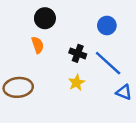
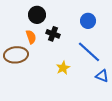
black cross: (78, 53) -> (53, 34), moved
brown ellipse: (18, 87) -> (16, 55), moved

